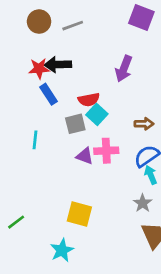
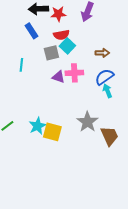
red star: (39, 69) -> (58, 14), moved
gray star: (143, 203) -> (87, 122), moved, size x1.5
yellow square: (79, 214) -> (52, 132), moved
cyan star: (62, 250) -> (37, 126), moved

